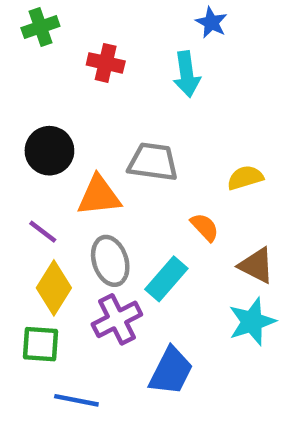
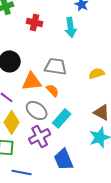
orange semicircle: (205, 227) -> (53, 90), moved
gray ellipse: (110, 261) -> (37, 110), turned -35
blue trapezoid: (171, 371) -> (64, 159), turned 130

